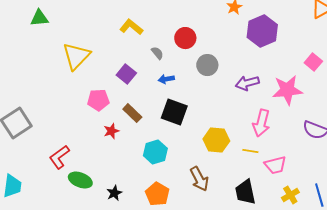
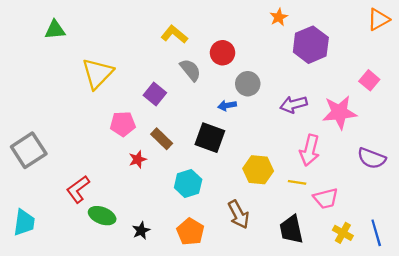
yellow L-shape: (131, 27) -> (174, 34), moved
gray semicircle: (157, 53) -> (190, 70), size x1.5
blue arrow: (166, 79) -> (227, 106), moved
yellow cross: (290, 195) -> (343, 233), turned -30

